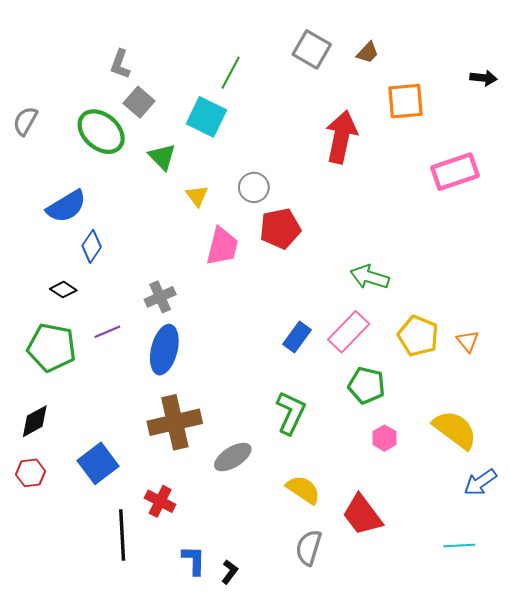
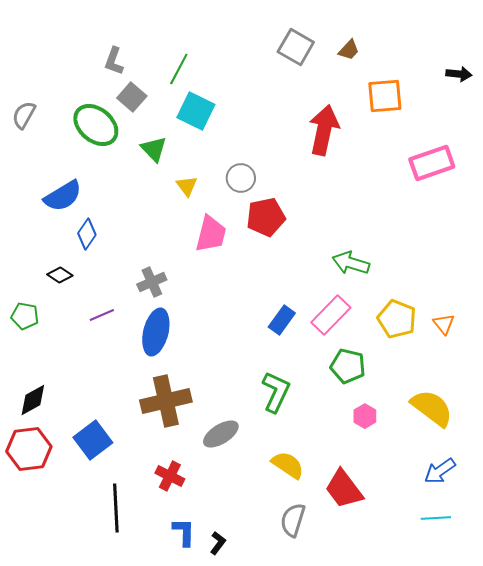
green line: (231, 73) -> (179, 69), moved
green pentagon: (52, 348) -> (25, 316), moved, size x0.6
red hexagon: (31, 473) -> (29, 449), size x1.6
blue arrow: (480, 482) -> (440, 471), moved
red cross: (160, 501) -> (170, 476), moved

